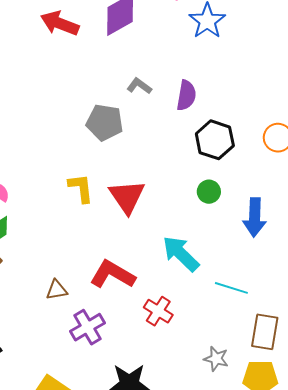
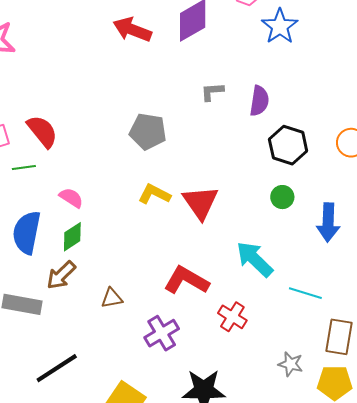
gray L-shape: (139, 86) -> (212, 92), turned -40
gray pentagon: (105, 122) -> (148, 131), moved
yellow L-shape: (81, 188) -> (154, 194), turned -56
brown triangle: (57, 290) -> (112, 298), moved

